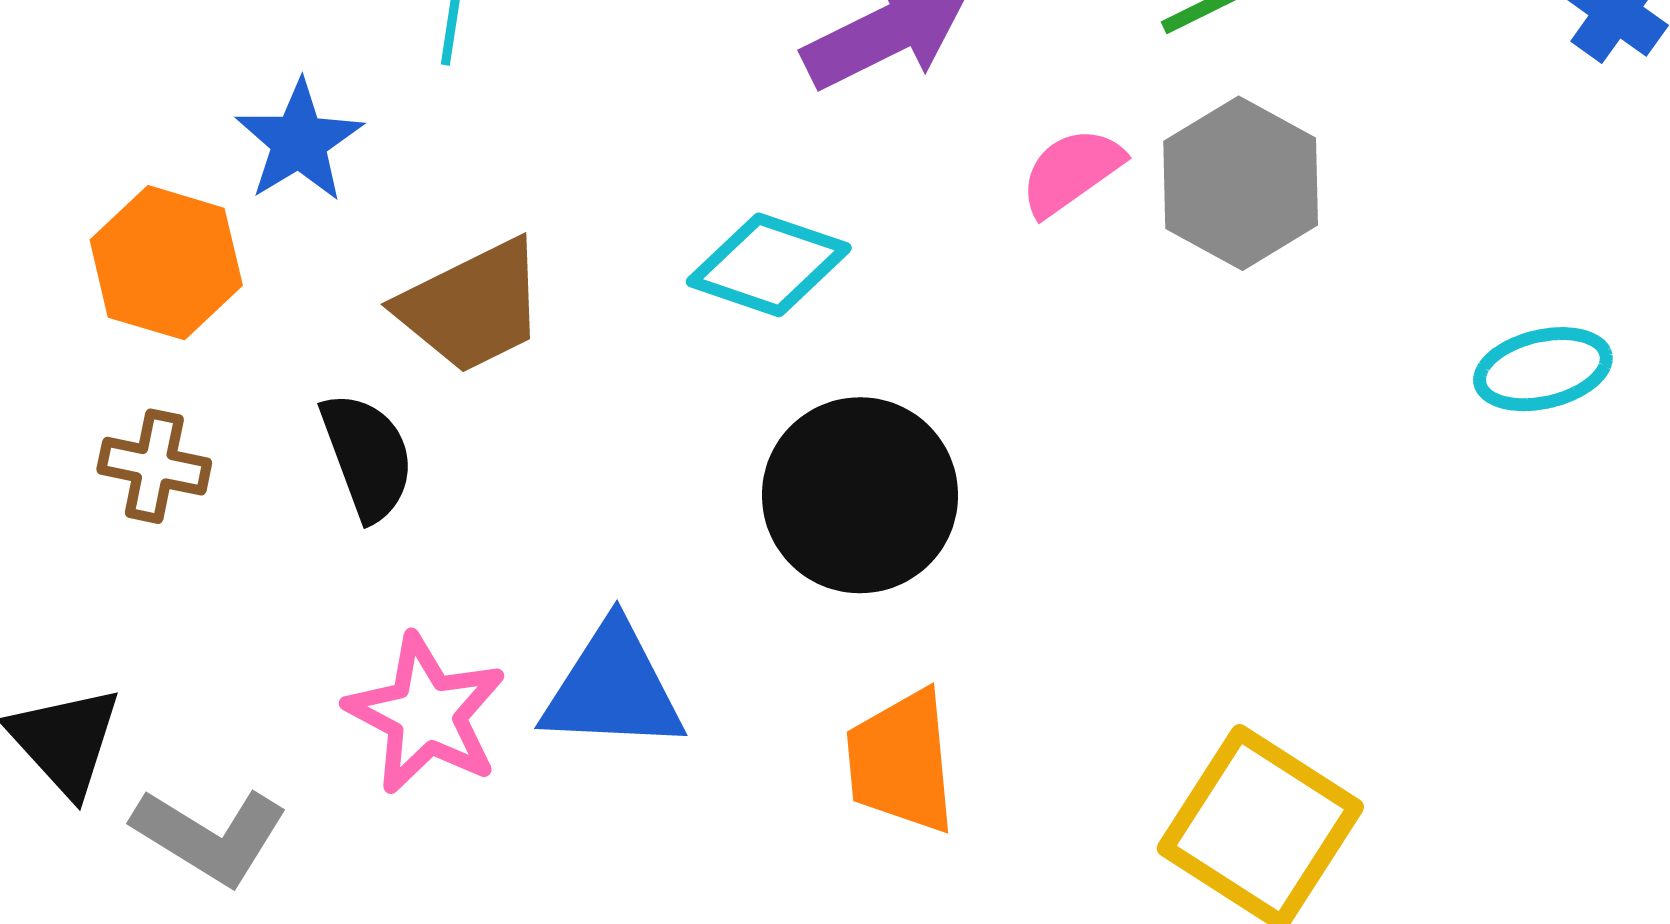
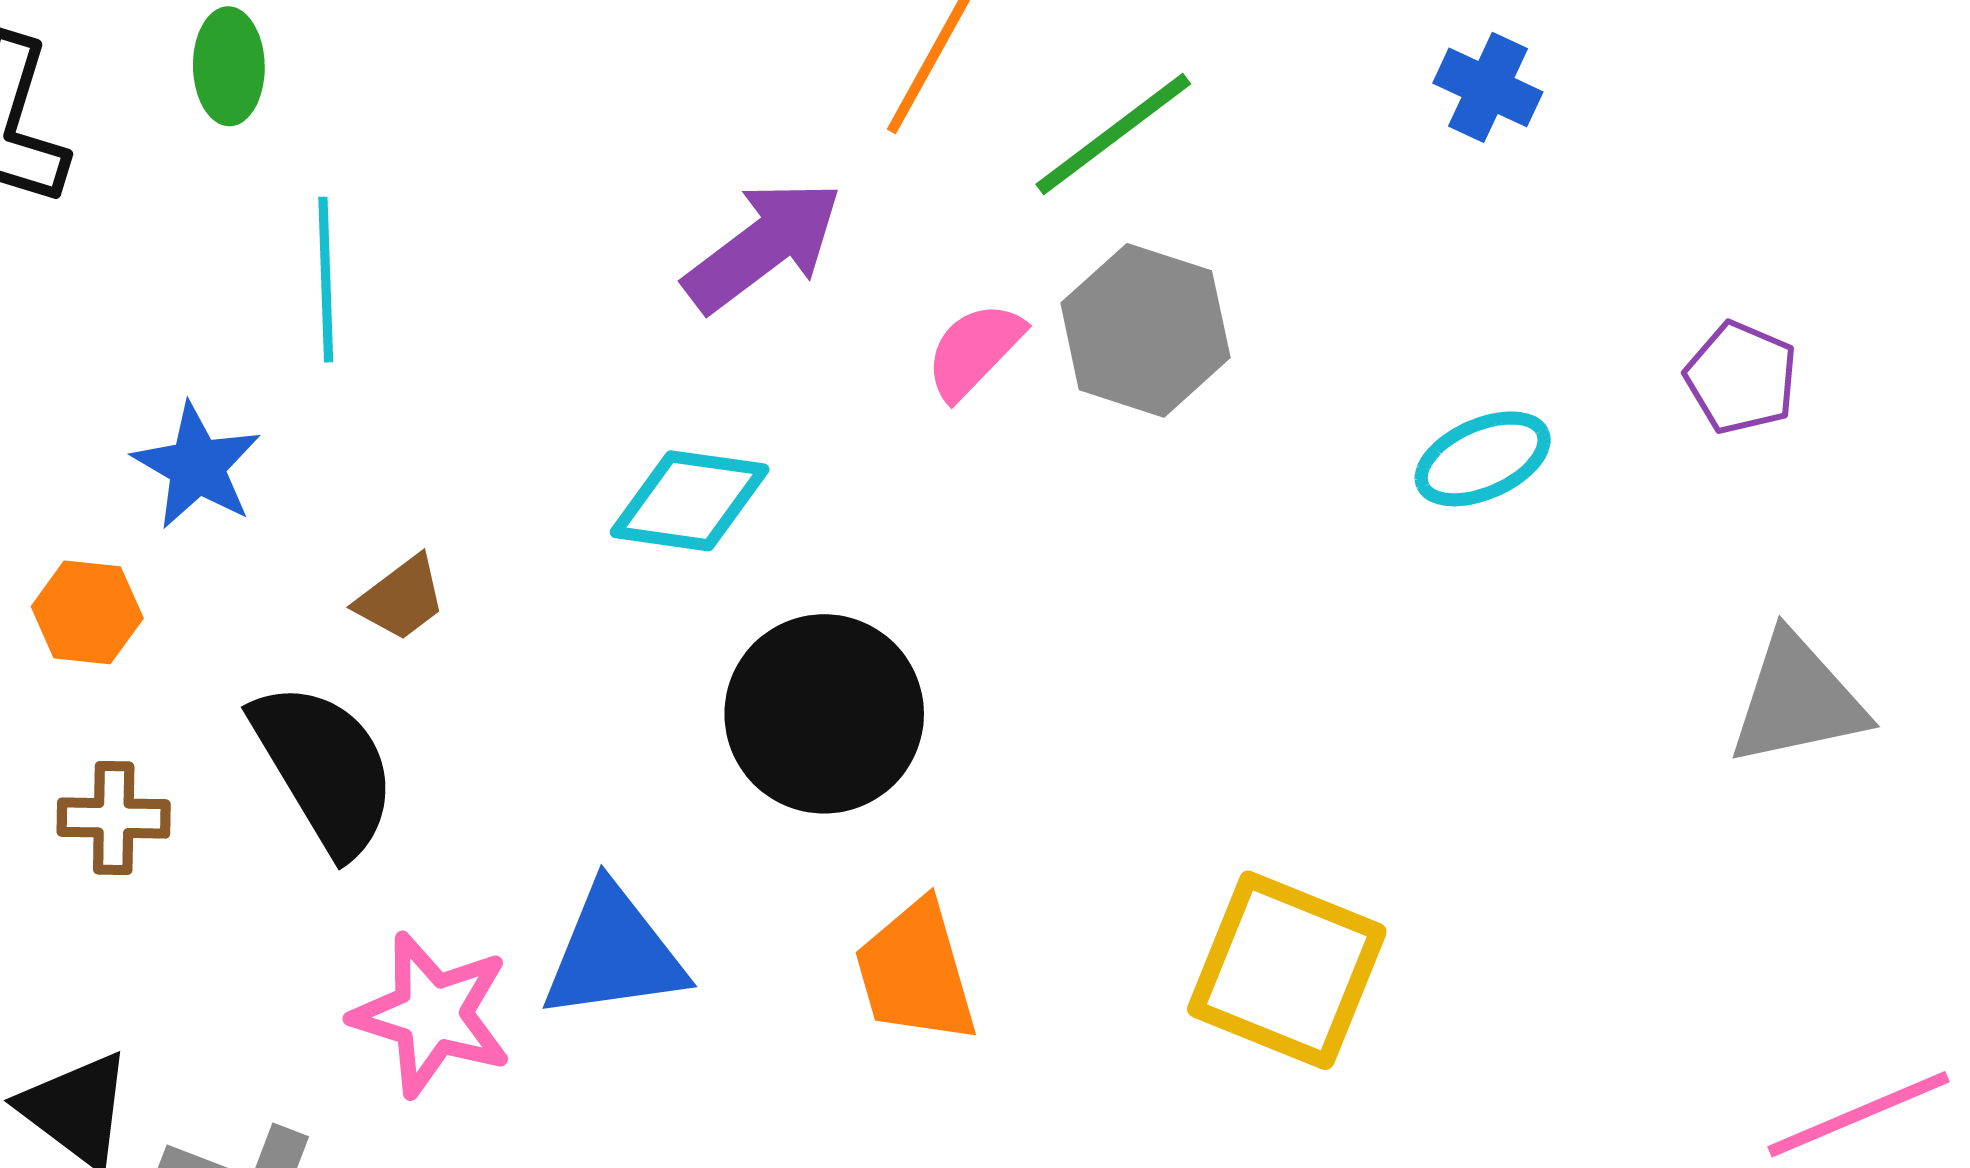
orange hexagon: (166, 263) -> (87, 612), size x0.7
brown trapezoid: (472, 306) -> (401, 598), size x0.6
black semicircle: (367, 456) -> (325, 768), size x1.4

